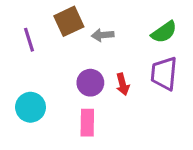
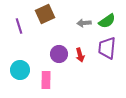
gray arrow: (103, 35) -> (84, 23), moved
pink rectangle: (87, 123) -> (46, 80), moved

